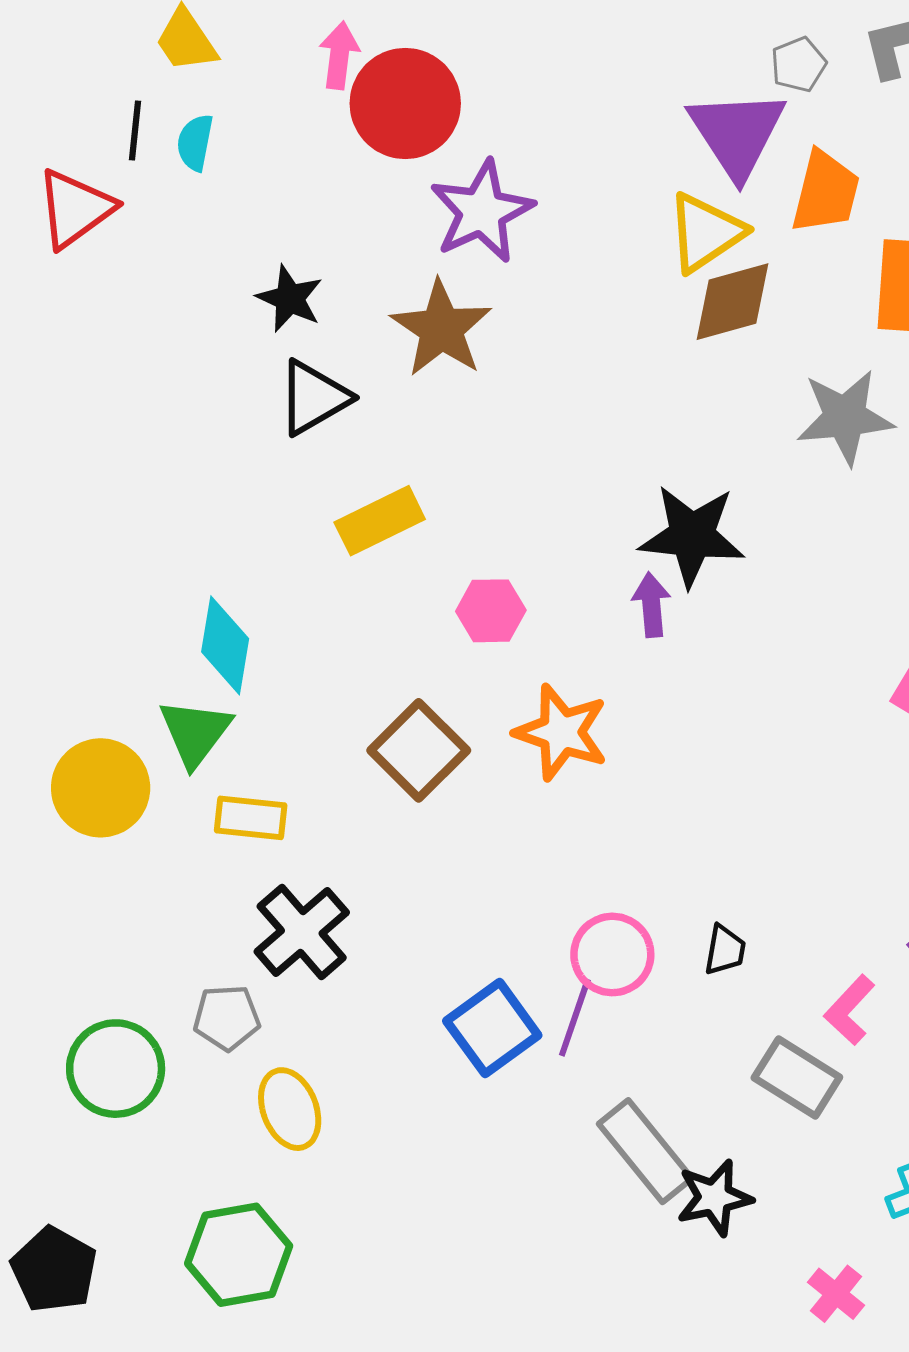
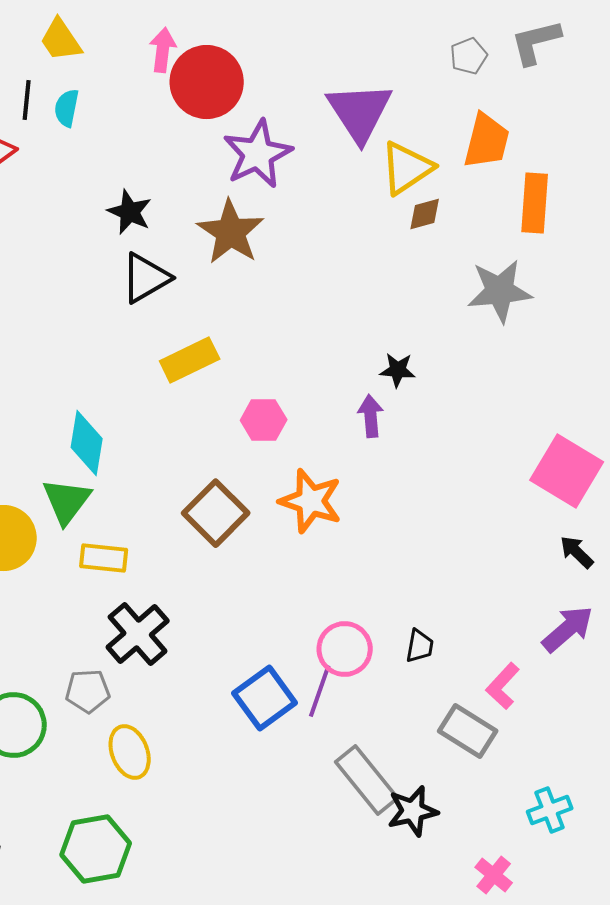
purple triangle: (737, 133) -> (360, 112), moved
brown diamond: (732, 302) -> (425, 214), size x0.6
black star: (692, 536) -> (398, 370), size x0.5

